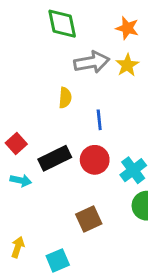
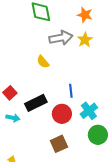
yellow semicircle: (65, 98) -> (43, 62), turned 136
blue line: (99, 120) -> (71, 91), moved
red circle: (95, 160) -> (62, 114), moved

